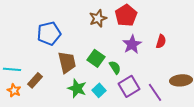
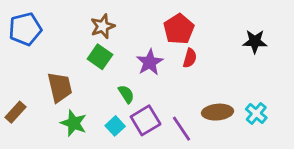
red pentagon: (126, 15) -> (179, 29), moved
blue pentagon: (49, 33) -> (25, 29), moved
green square: (96, 58) -> (100, 57), moved
cyan square: (99, 90) -> (115, 126), moved

